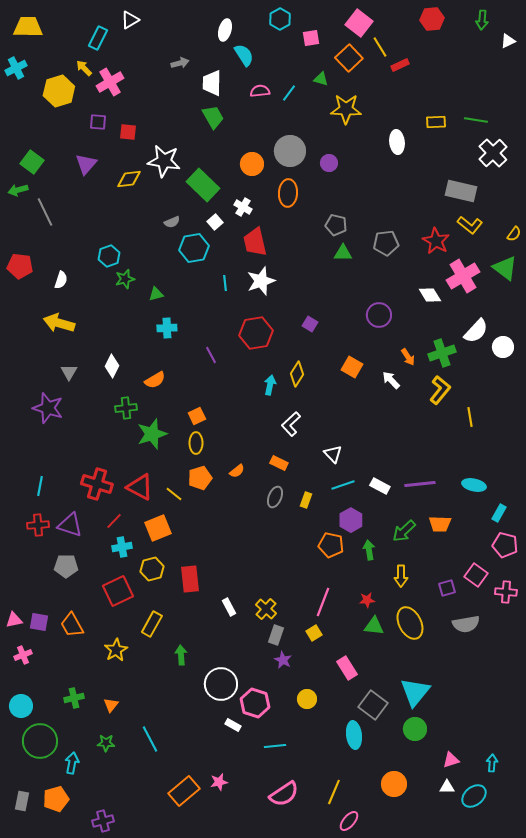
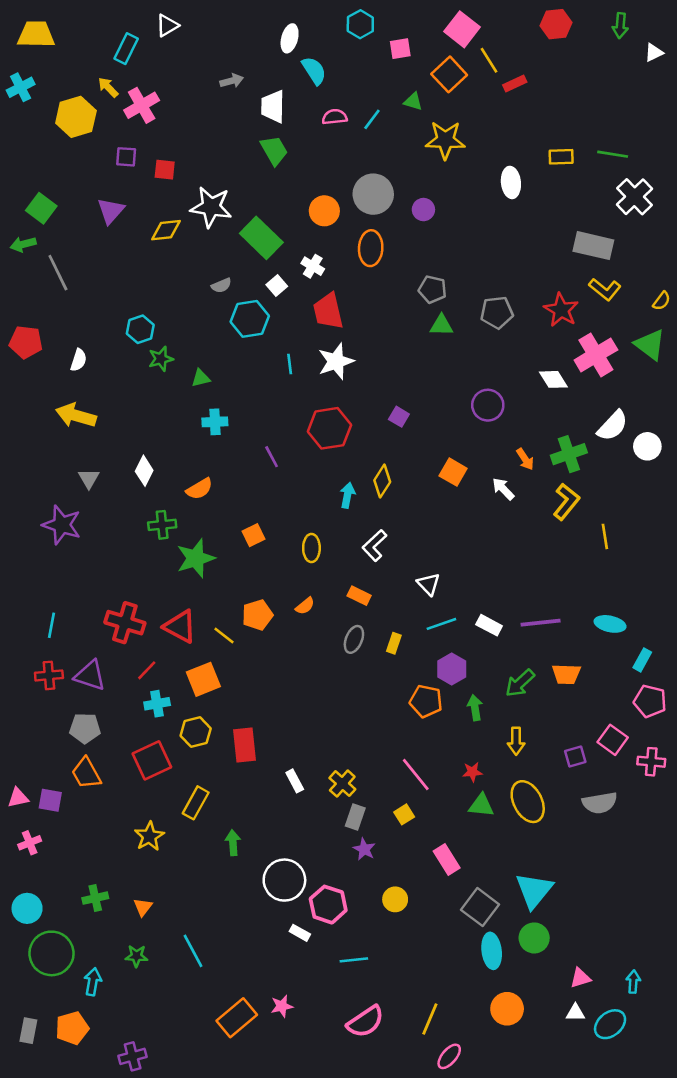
yellow ellipse: (196, 443) -> (311, 548), moved
pink line: (323, 602) -> (416, 775), turned -60
orange trapezoid: (72, 625) -> (86, 773), moved
cyan ellipse: (354, 735) -> (492, 951), moved

